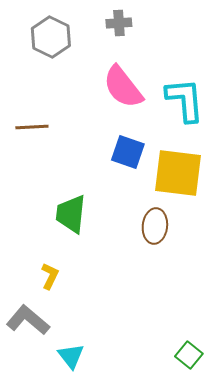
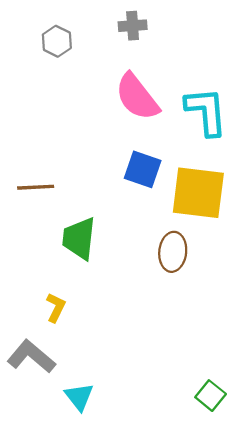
gray hexagon: (51, 37) -> (57, 41), size x0.7
brown line: (32, 127) -> (36, 187), moved

